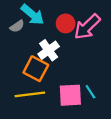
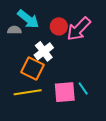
gray semicircle: (17, 26) -> (14, 30), turned -144

